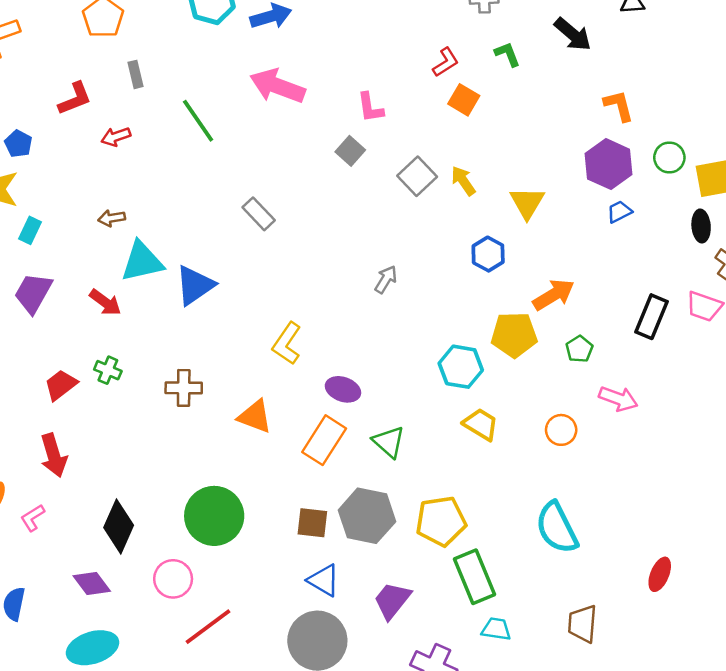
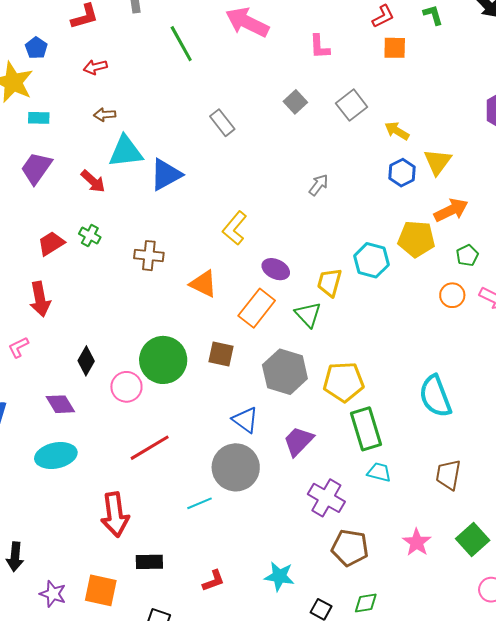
orange square: (464, 100) -> (395, 48), turned -35
red arrow: (116, 137) -> (95, 67), moved
gray square: (350, 151) -> (295, 102), moved
yellow arrow: (463, 181) -> (397, 131), moved, turned -30
yellow triangle: (527, 203) -> (438, 162), moved
cyan rectangle: (30, 230) -> (39, 118), turned 60
yellow trapezoid: (481, 424) -> (329, 282), moved, turned -112
orange circle: (561, 430) -> (452, 295), moved
brown square: (312, 523) -> (221, 354), moved
black diamond: (119, 526) -> (86, 361), size x0.7
pink circle: (173, 579) -> (126, 387), moved

